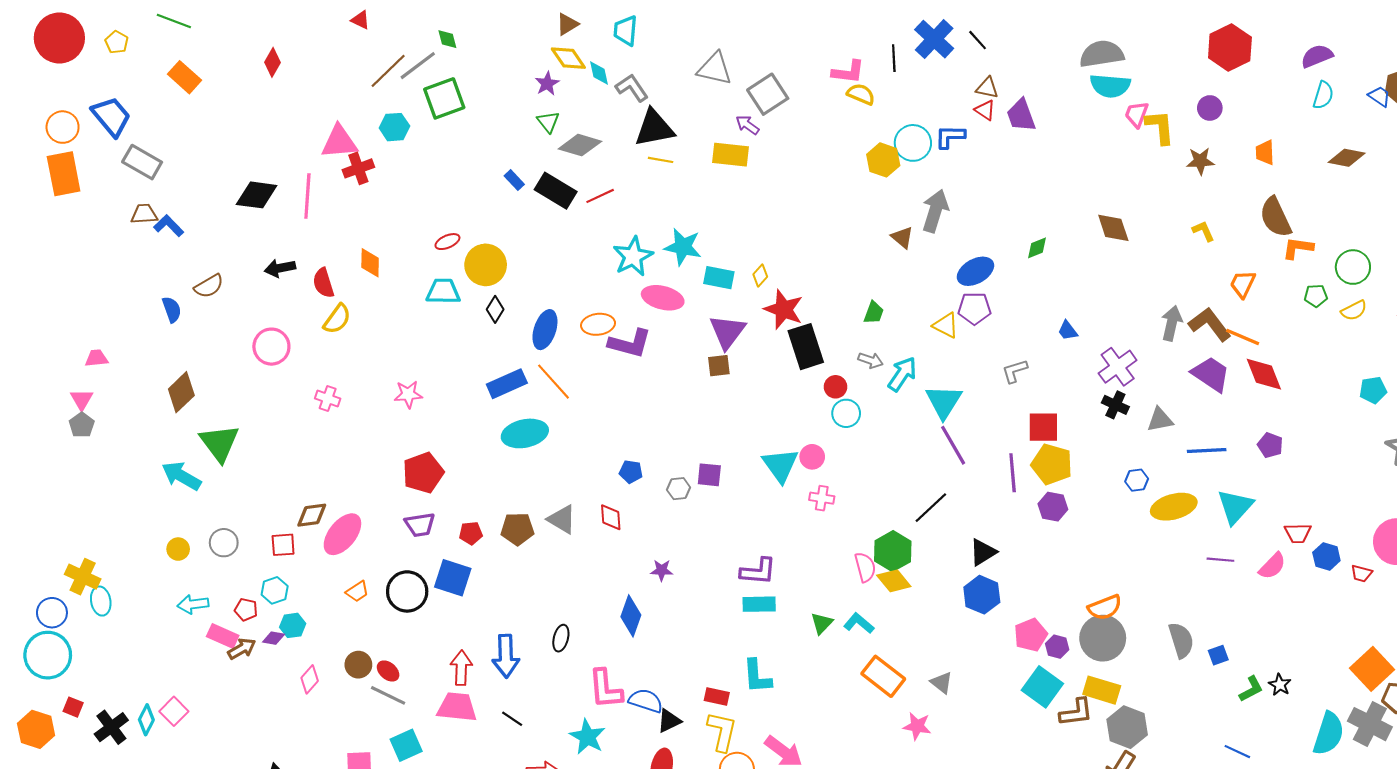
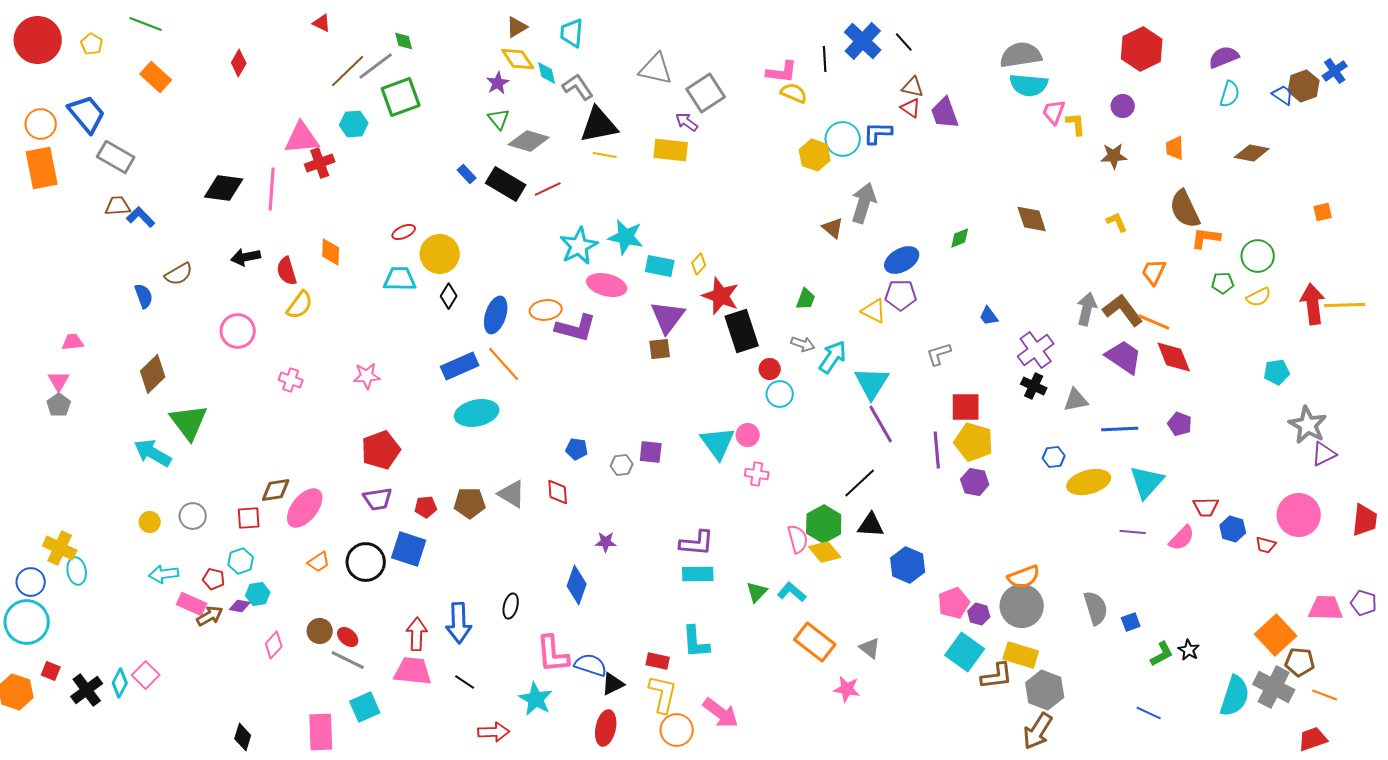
yellow L-shape: (1160, 127) -> (1076, 124), size x0.7
black triangle: (983, 552) -> (871, 525), moved, turned 36

